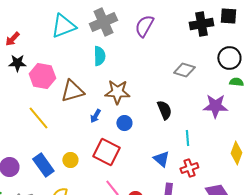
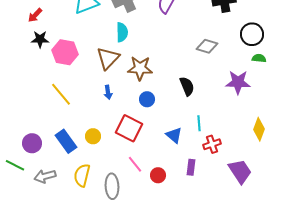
brown triangle: (72, 91) -> (108, 58), moved, turned -30
blue arrow: (95, 116) -> (108, 92), moved, turned -40
cyan line: (187, 138) -> (199, 123), moved
blue triangle: (161, 159) -> (174, 135), moved

